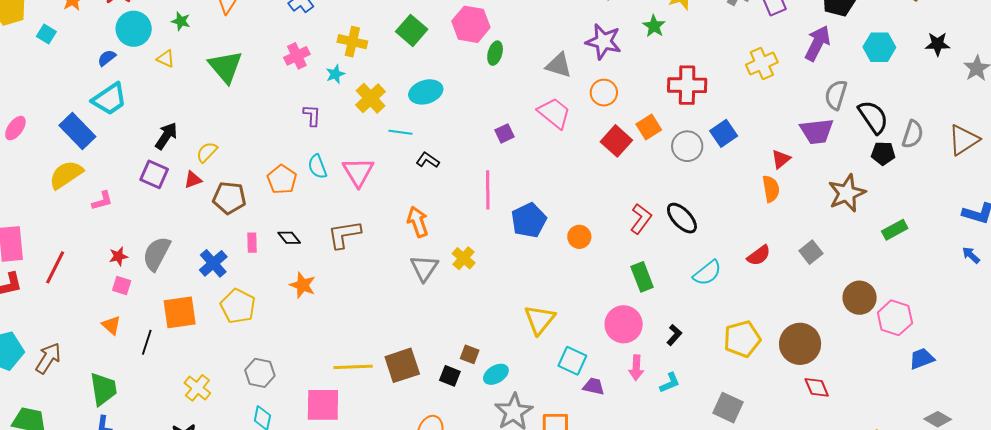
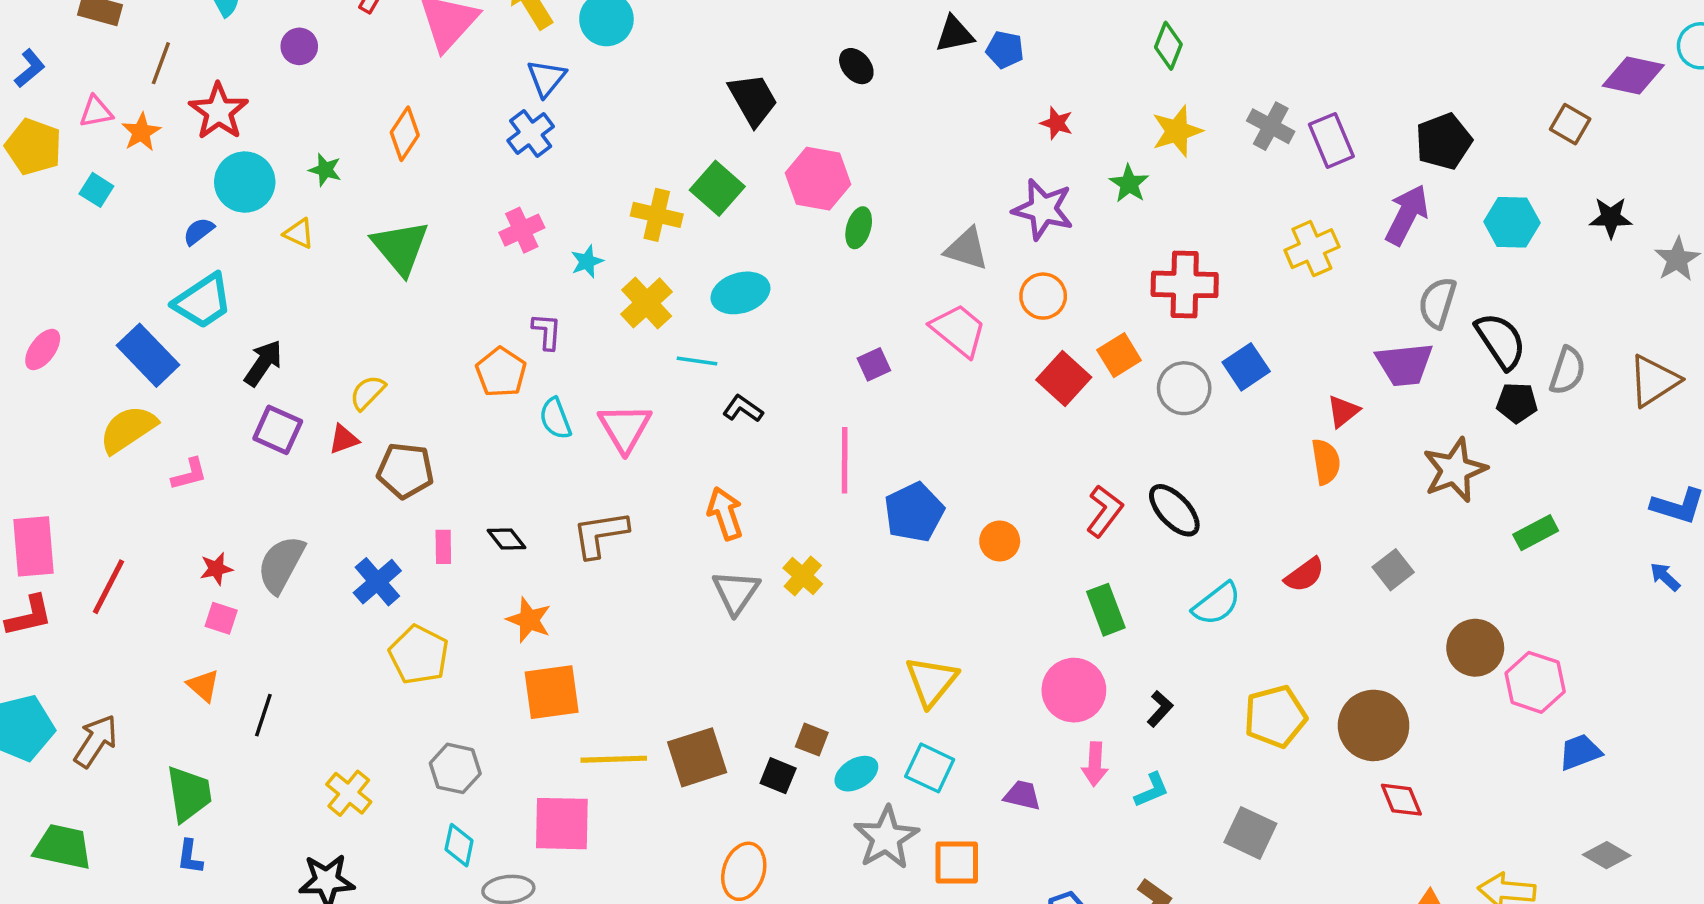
yellow cross: (352, 42) -> (657, 215), moved
black arrow: (166, 136) -> (263, 363), moved
orange pentagon: (282, 179) -> (501, 372), moved
orange square: (180, 312) -> (552, 692), moved
cyan square: (572, 361) -> (930, 768), moved

